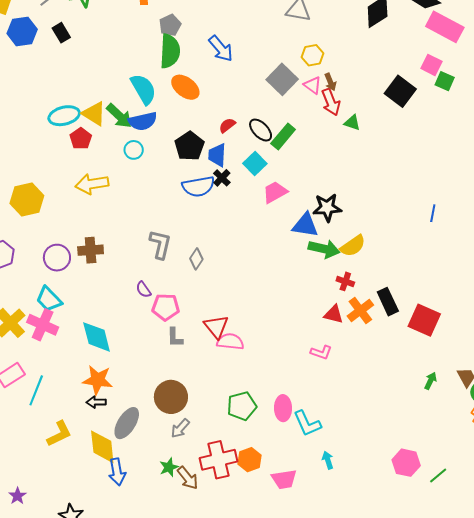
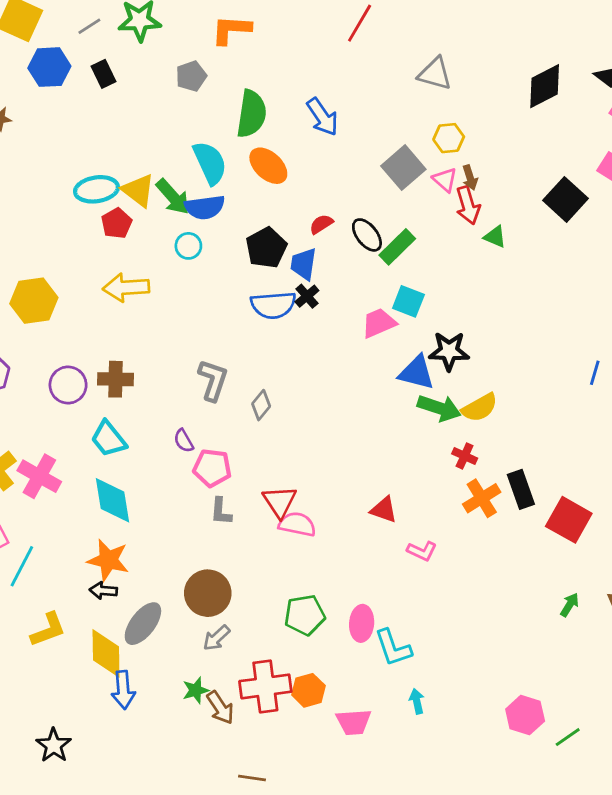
gray pentagon: (170, 25) -> (191, 76), moved
cyan square: (255, 163) -> (408, 301), moved, turned -30
cyan trapezoid: (49, 299) -> (108, 439), moved
red triangle: (334, 314) -> (384, 510), moved

